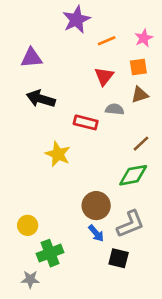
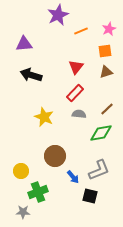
red triangle: (104, 76) -> (76, 67), moved
gray semicircle: (115, 109) -> (79, 114), moved
red rectangle: (86, 122) -> (75, 93), moved, turned -60
brown circle: (96, 206) -> (55, 156), moved

